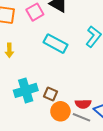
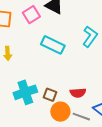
red semicircle: (83, 104) -> (78, 93), moved

